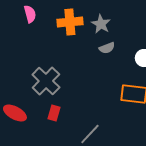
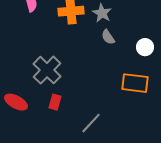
gray semicircle: (107, 48) -> (108, 37), turned 77

